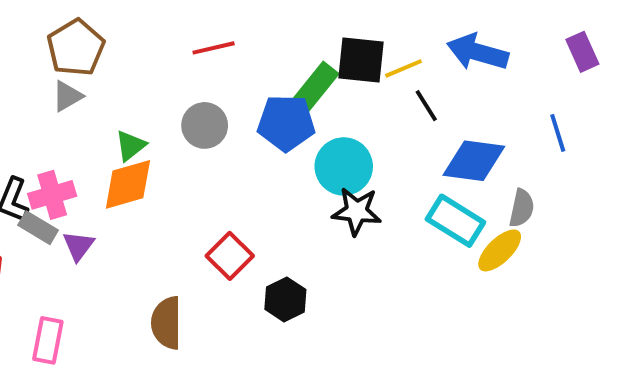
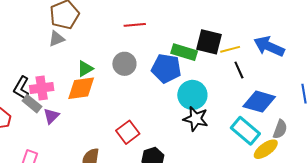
green rectangle: (316, 86) -> (184, 52), turned 60

